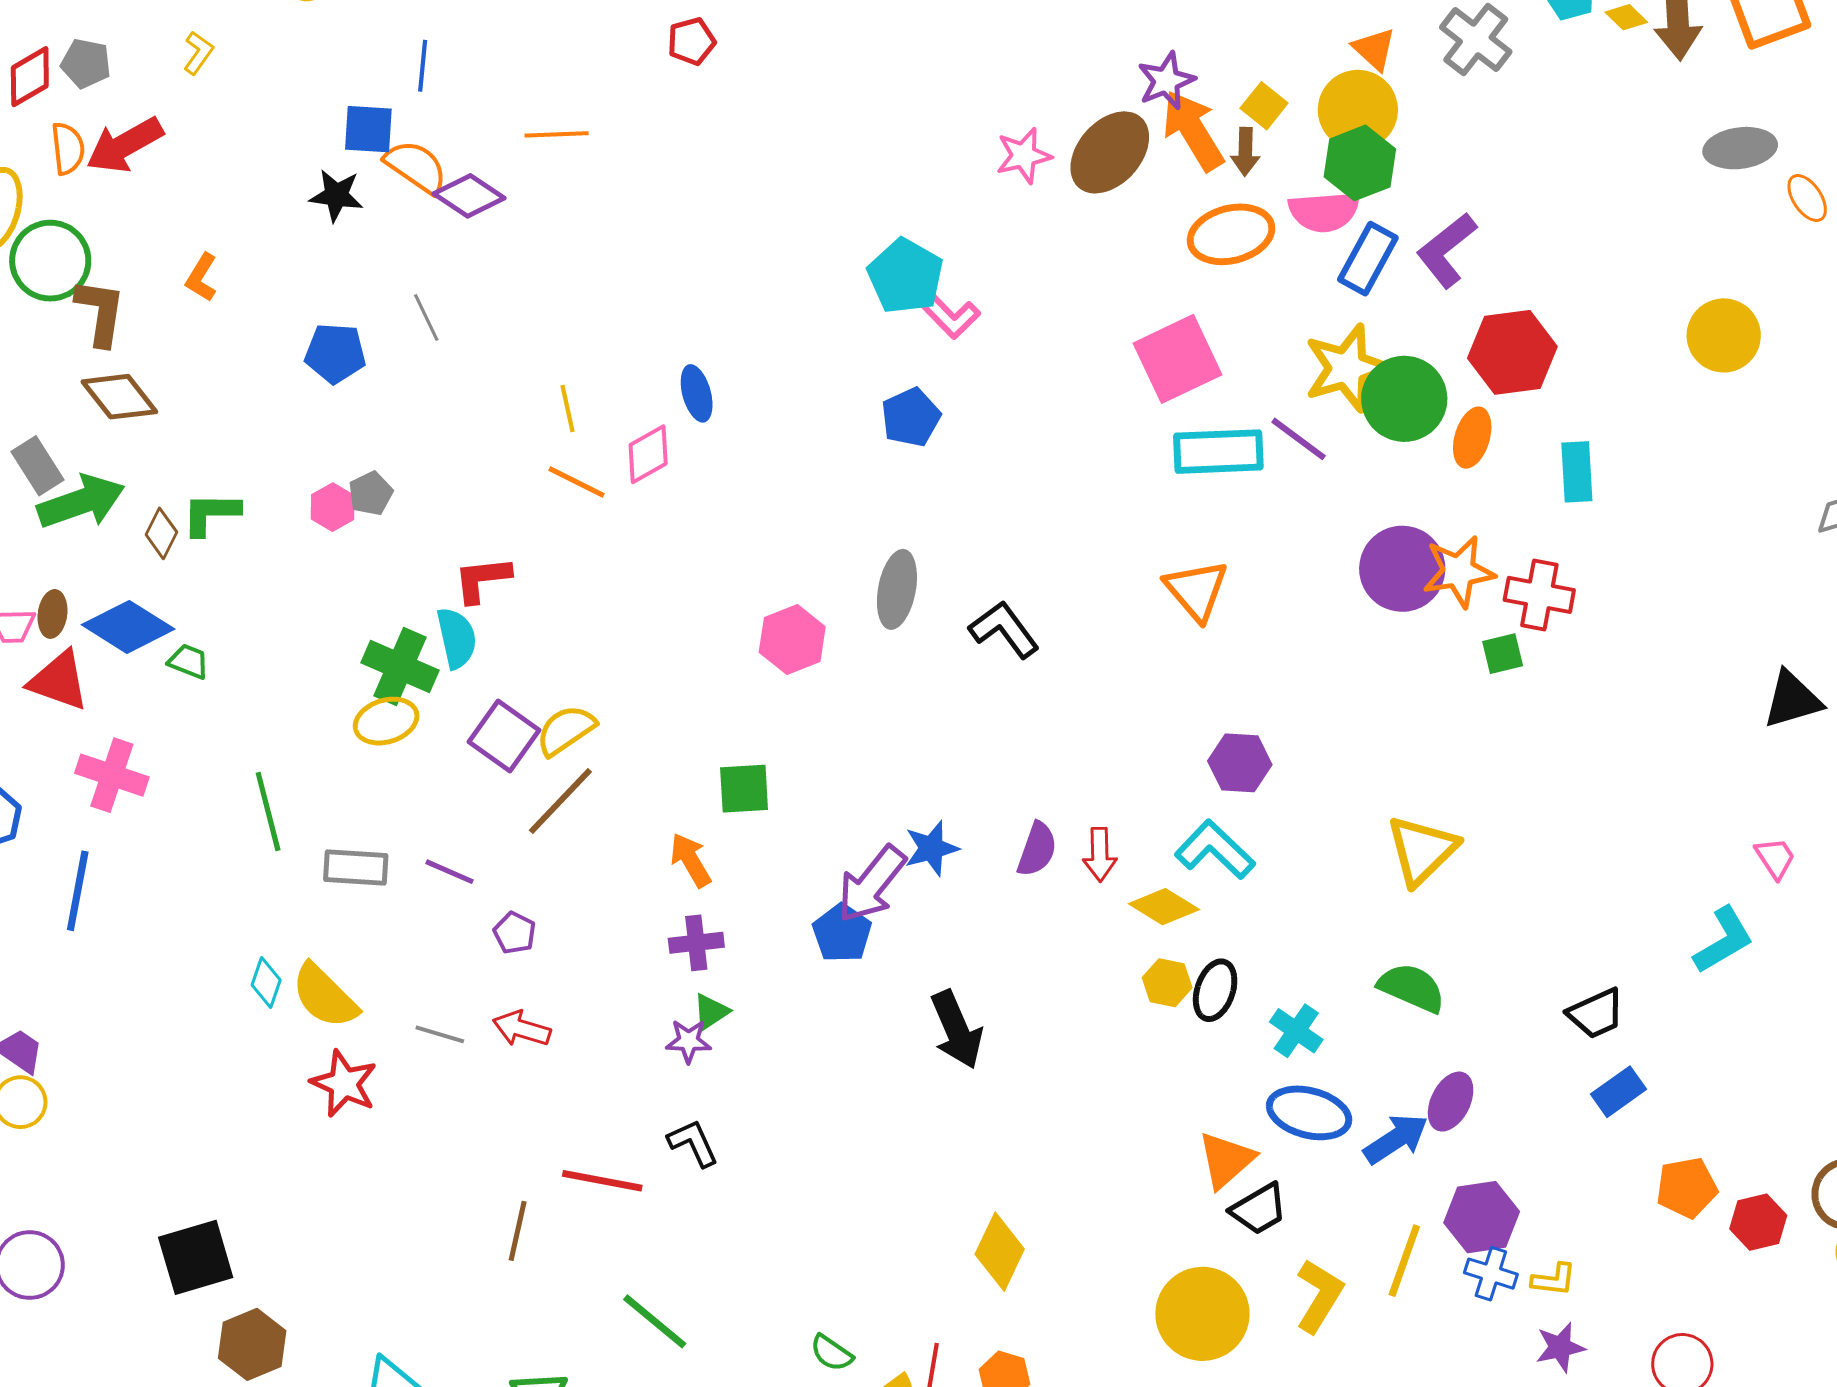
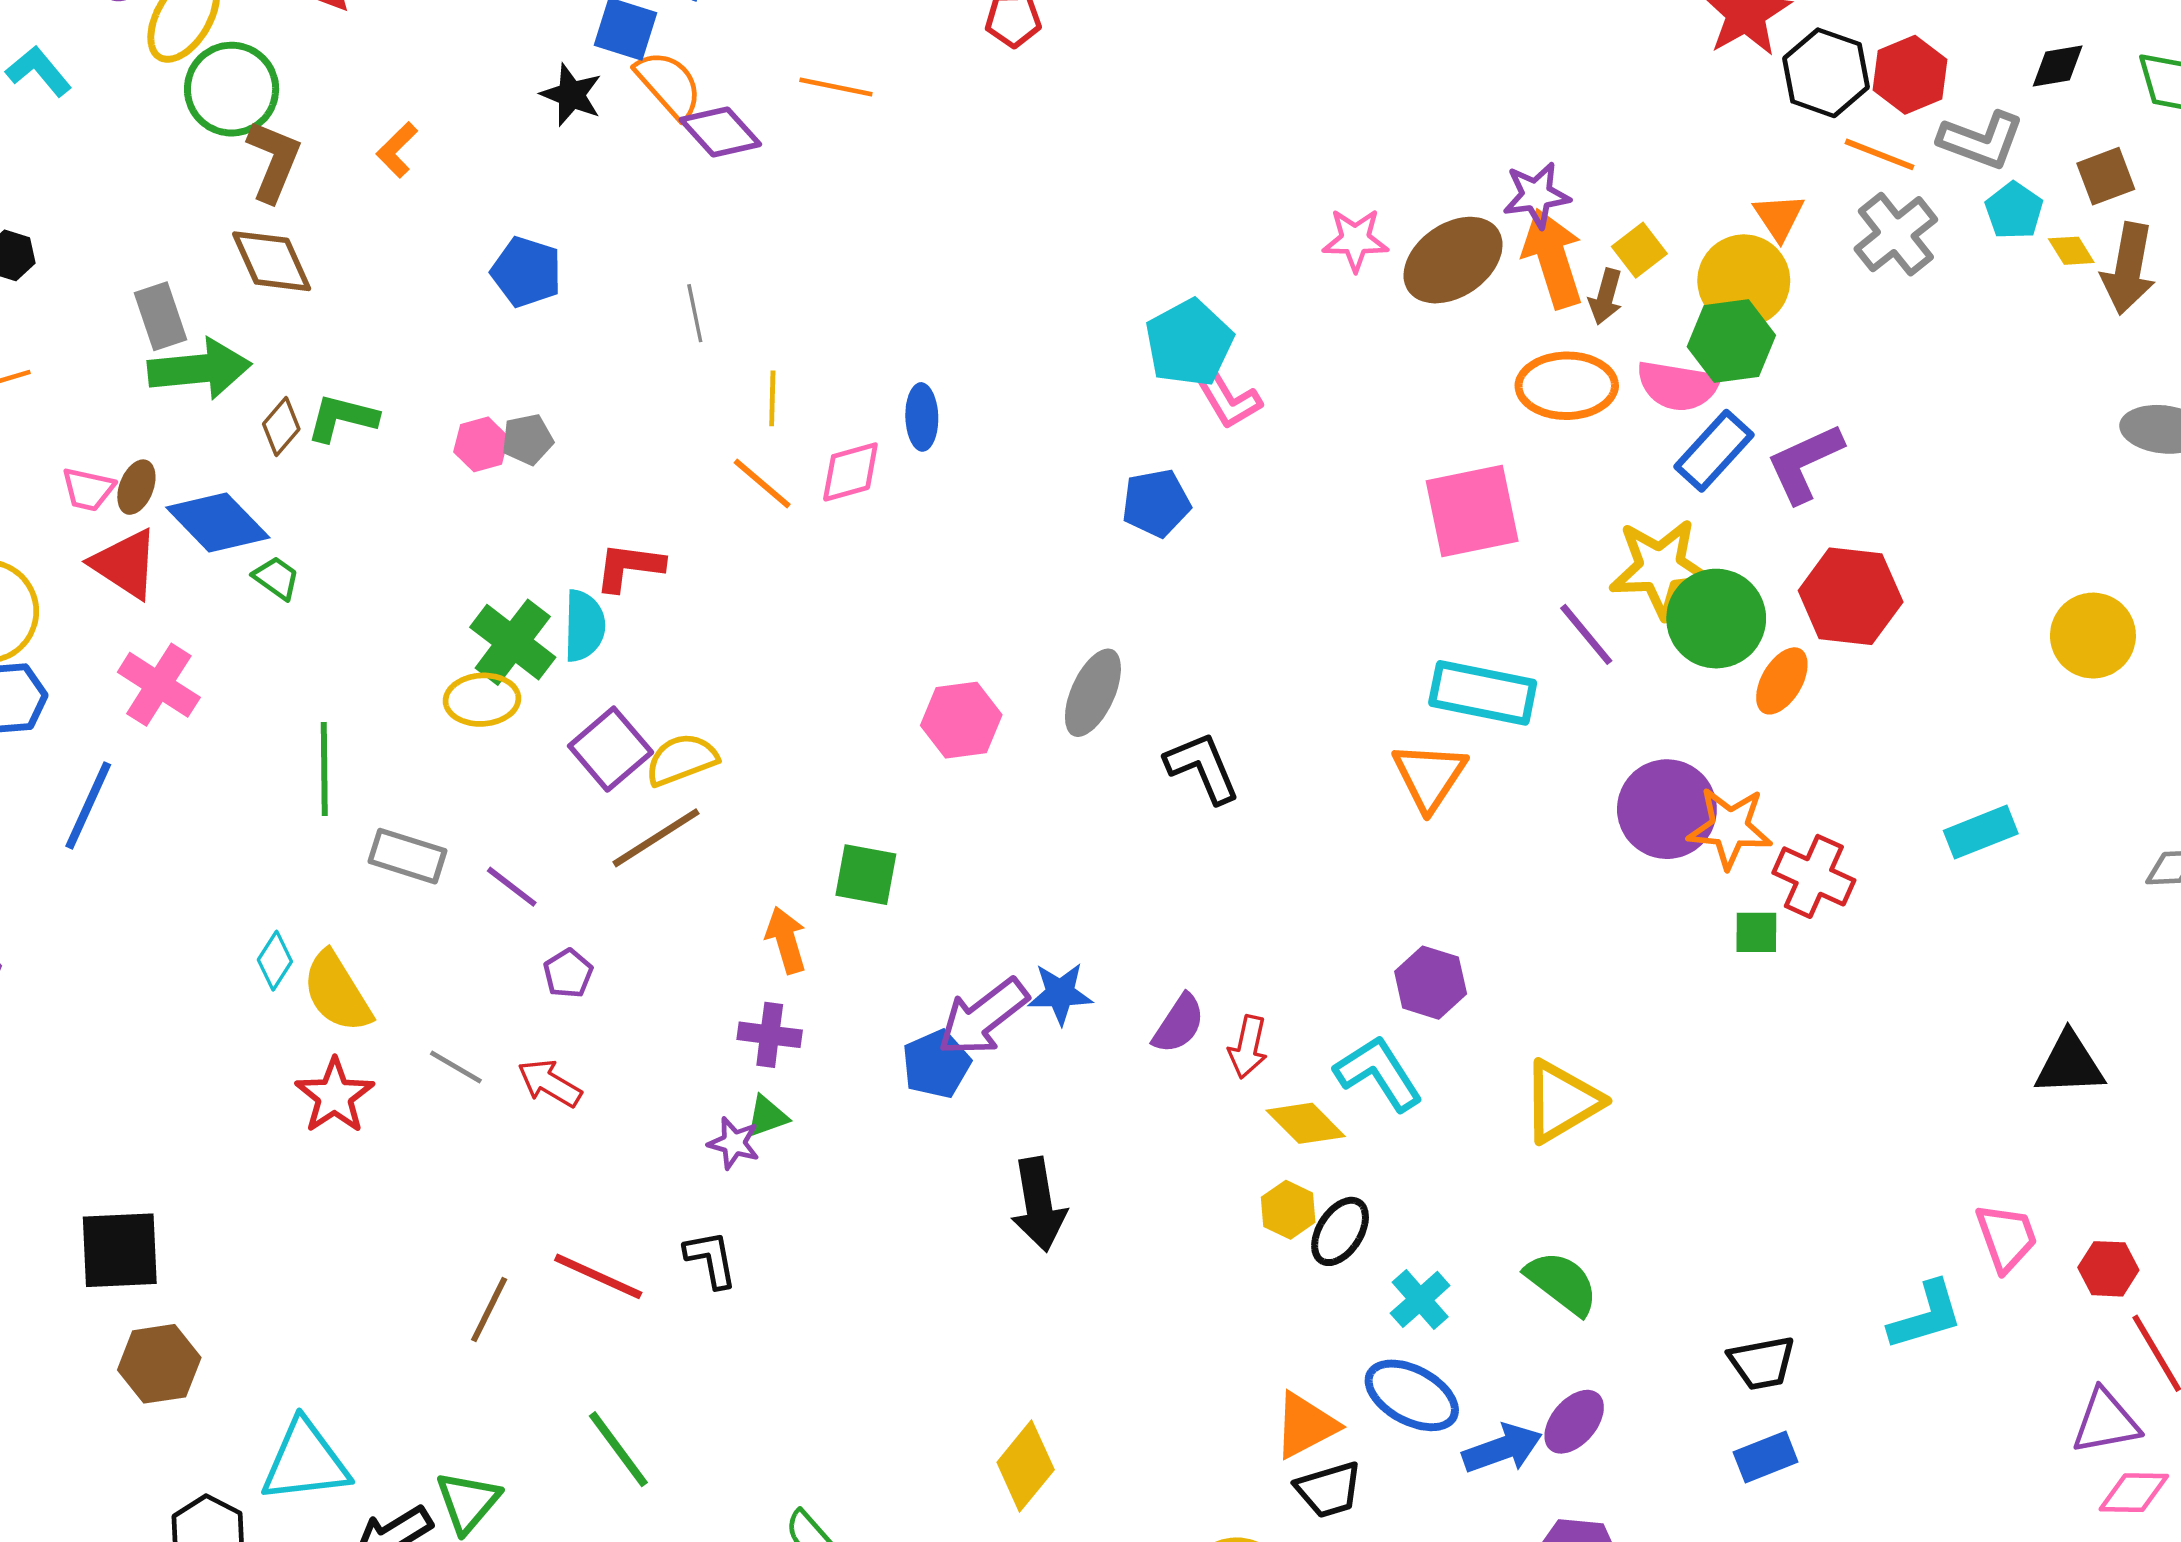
gray line: (426, 317) -> (695, 313), moved
cyan rectangle: (1218, 452) -> (1483, 693), moved
cyan rectangle: (1577, 472) -> (1981, 832), moved, turned 58
yellow triangle: (1422, 850) -> (1562, 1101), moved
pink trapezoid: (1775, 858) -> (2006, 1237), size x1.4

